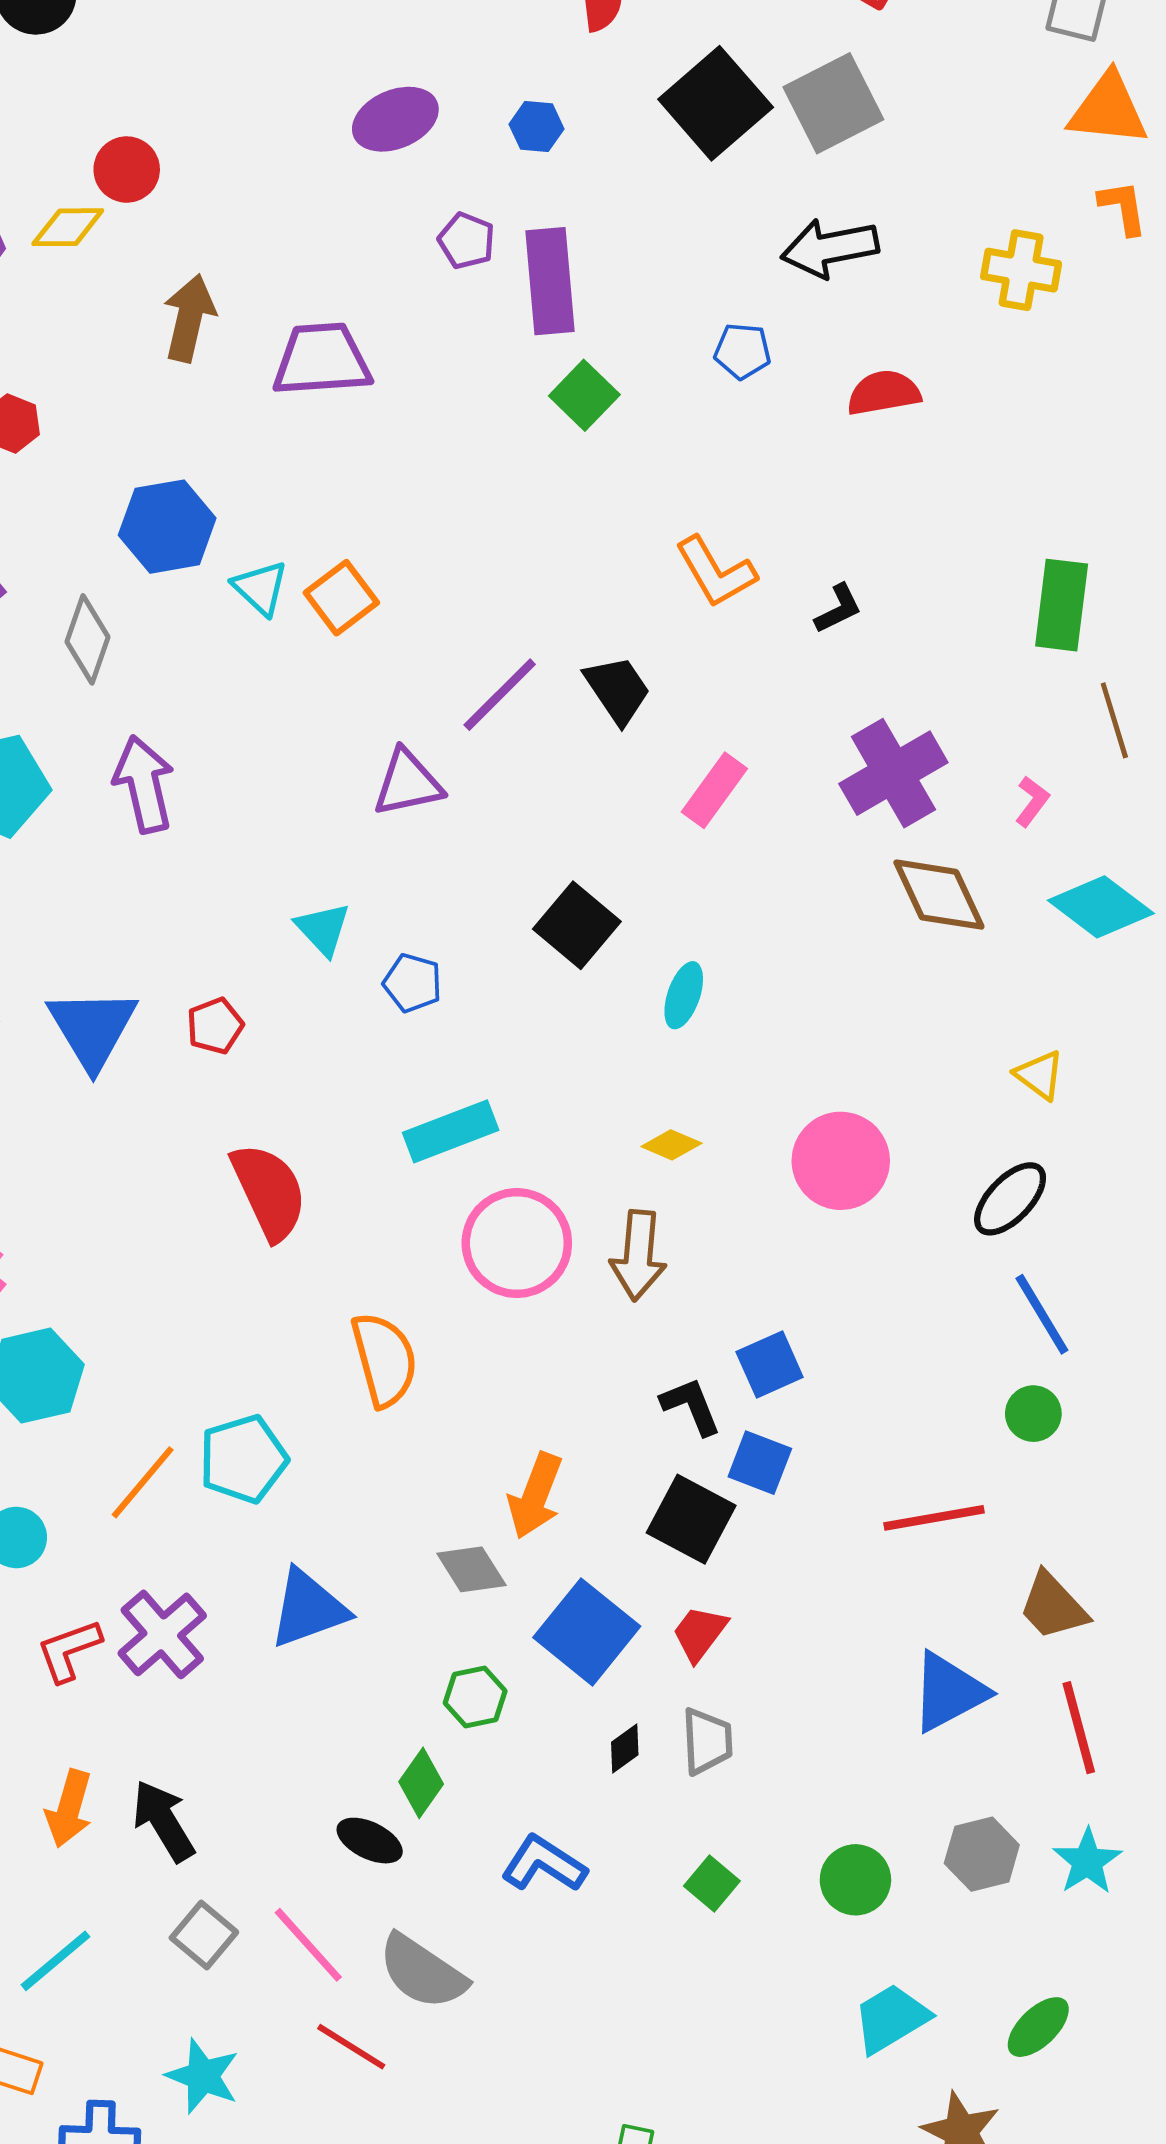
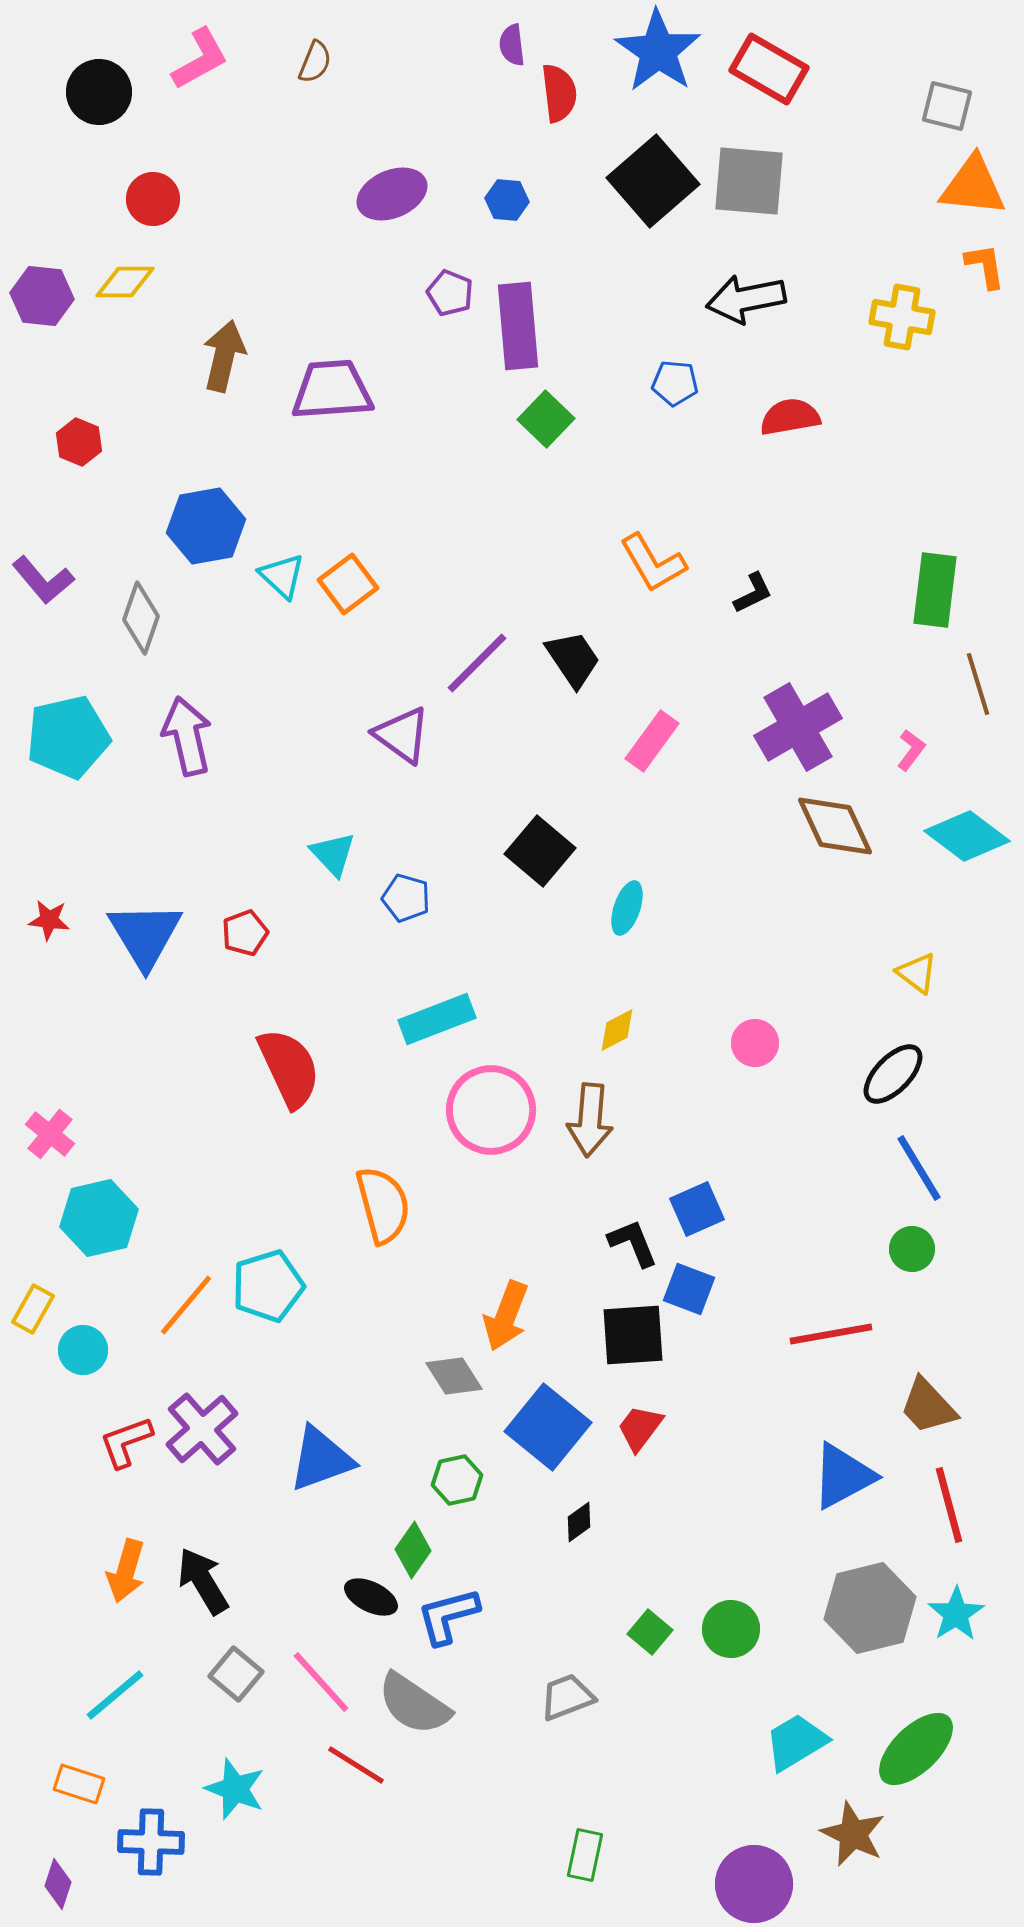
gray square: (833, 103) -> (749, 181), turned 32
red circle: (127, 170) -> (153, 199), moved
purple triangle: (408, 783) -> (402, 735), turned 48
yellow diamond: (671, 1145) -> (617, 1030), turned -51
pink circle: (841, 1161) -> (755, 1043), size x0.6
black square: (691, 1519) -> (633, 1335), turned -32
blue triangle: (308, 1609) -> (321, 1459), moved
gray trapezoid: (707, 1741) -> (567, 1697), moved, turned -108
gray hexagon: (982, 1854) -> (870, 1608), size x1.5
blue L-shape: (544, 1864) -> (448, 1616), moved, turned -48
green circle: (855, 1880) -> (731, 1629), moved
green ellipse: (1038, 2027) -> (916, 1749), size x1.5

